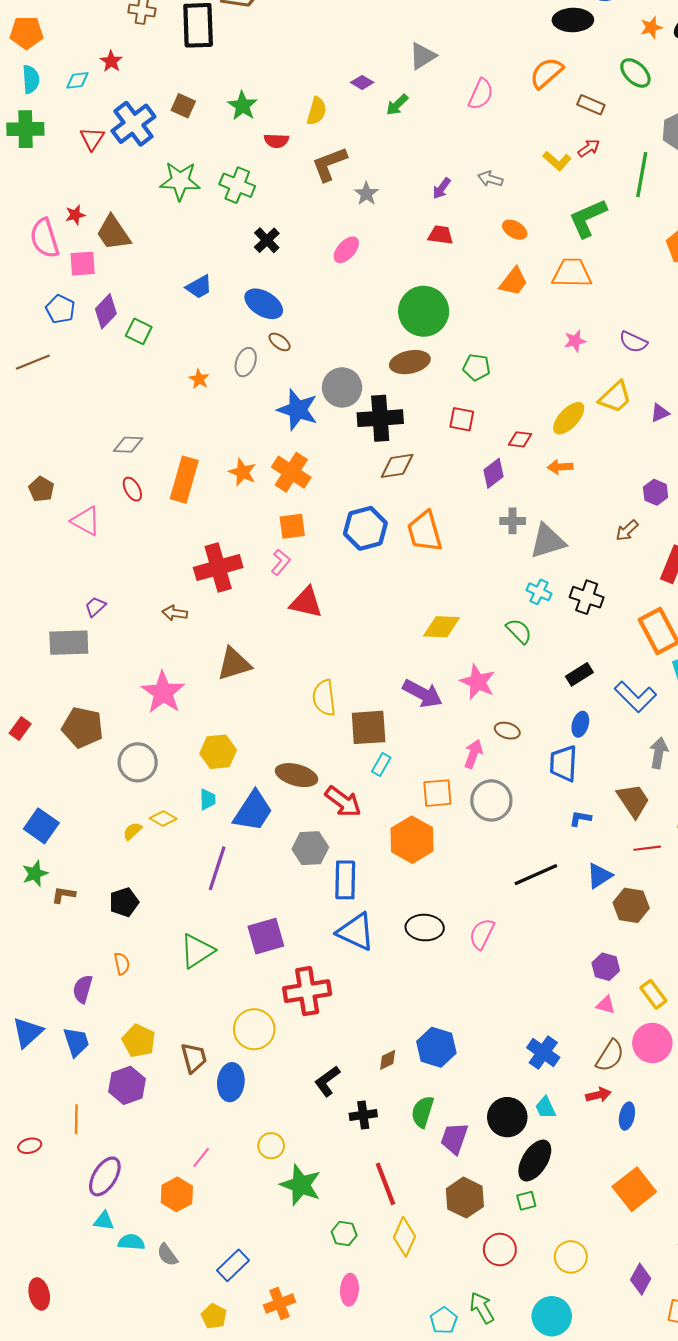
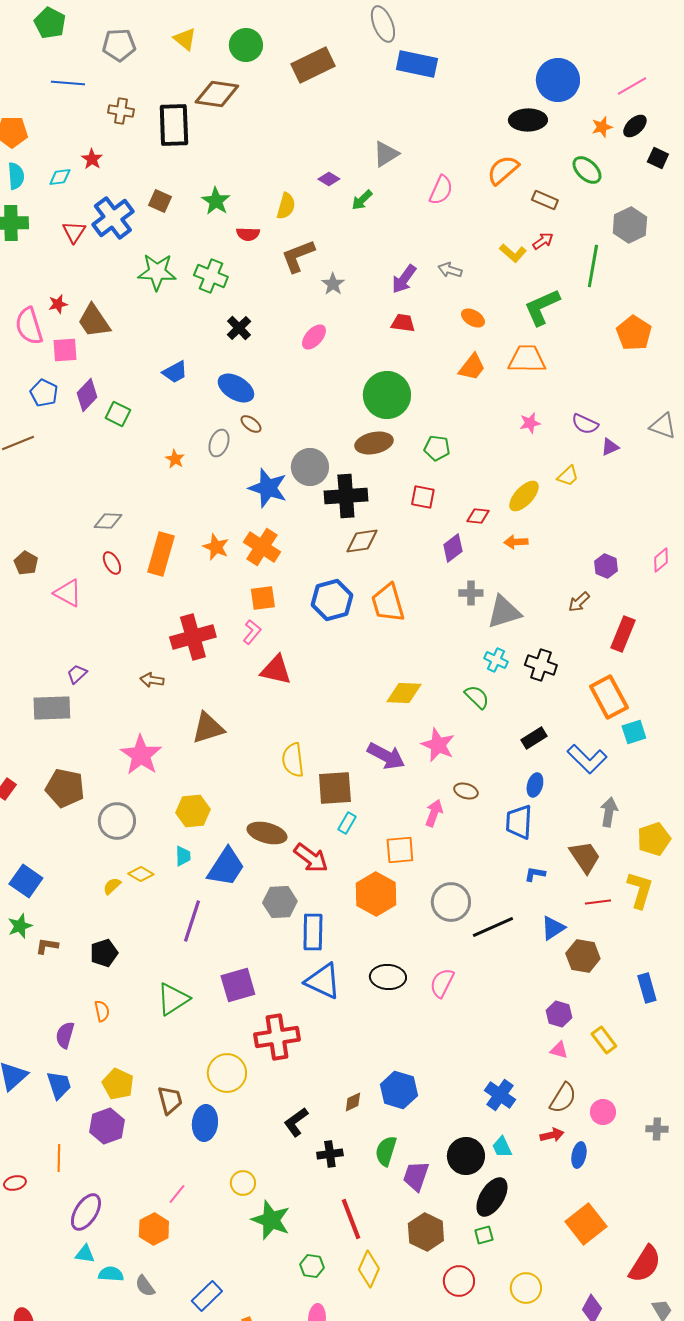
purple arrow: (442, 188) -> (404, 279), size x1.4
yellow trapezoid: (615, 397) -> (568, 476), size x0.7
purple triangle: (660, 413) -> (610, 447), moved
gray circle: (491, 800) -> (451, 902), moved
pink circle: (652, 1043) -> (603, 1112), moved, size x0.7

